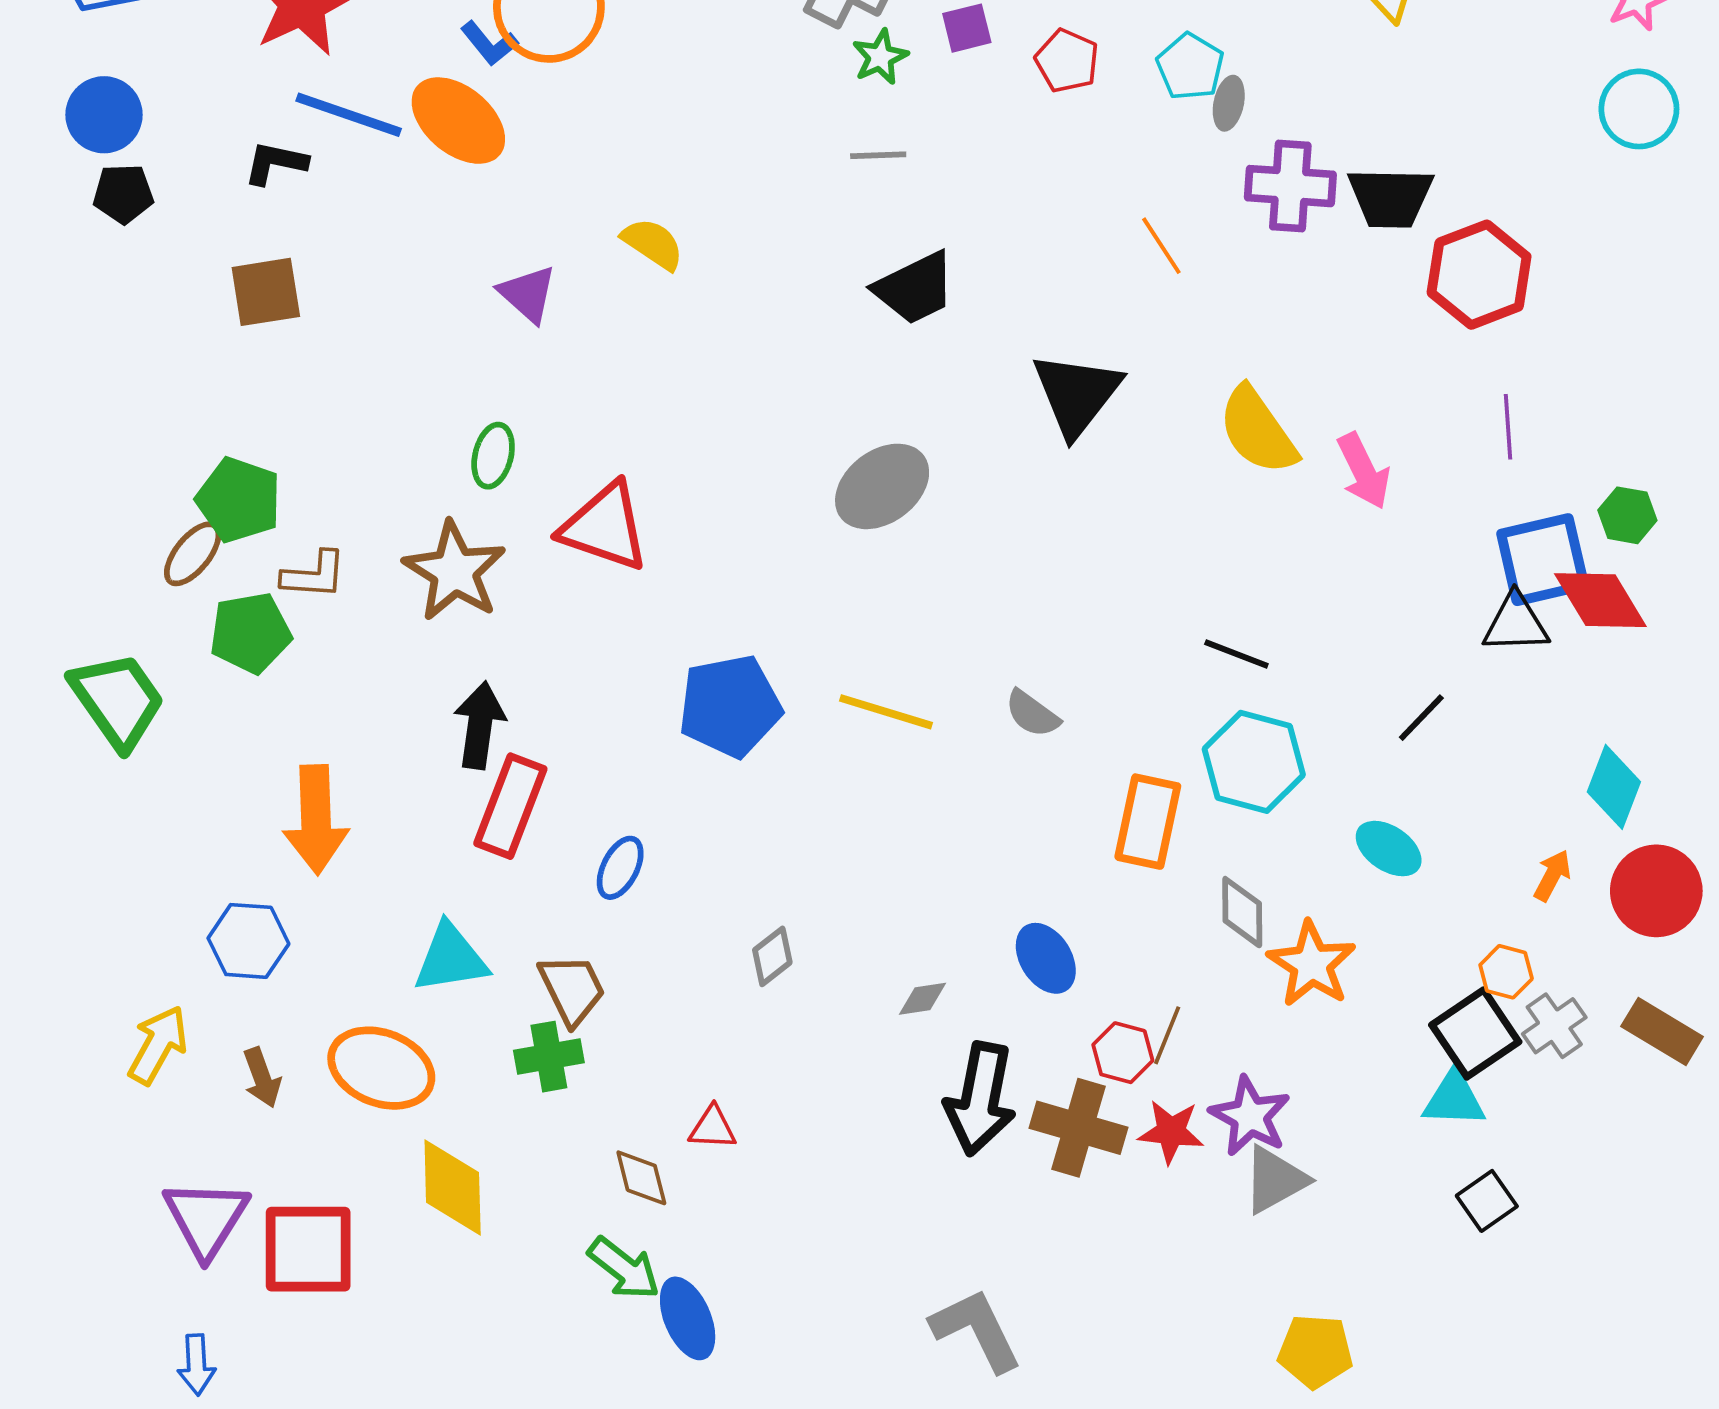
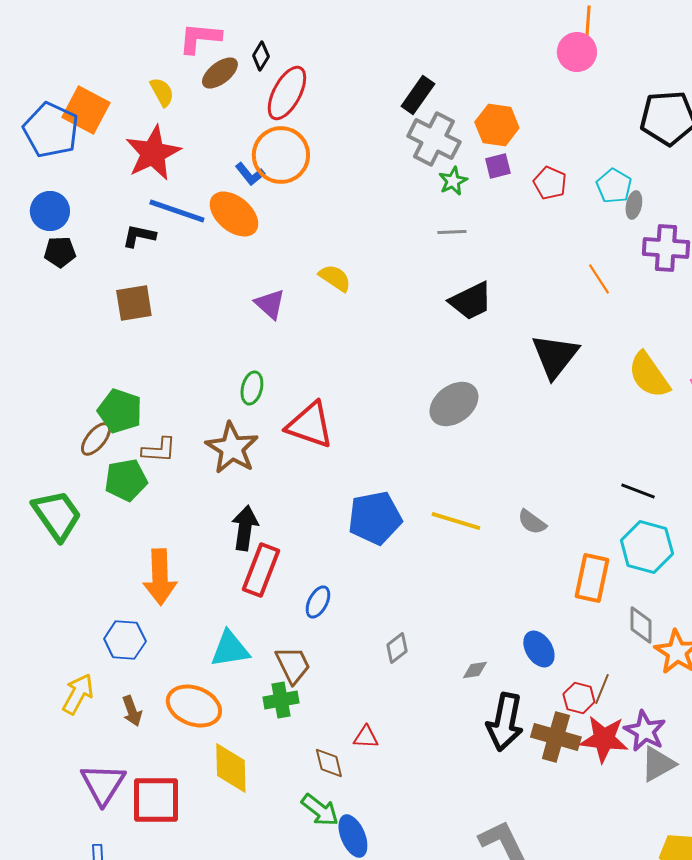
red star: (1171, 1132) -> (604, 739), size x1.4

